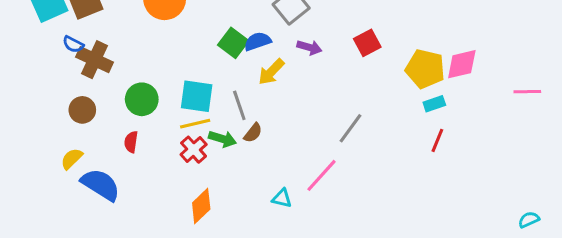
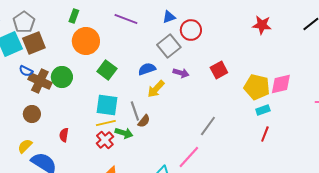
green square: (233, 43) -> (107, 70), moved
green circle: (142, 99) -> (62, 77), moved
brown semicircle: (253, 133) -> (144, 121), moved

